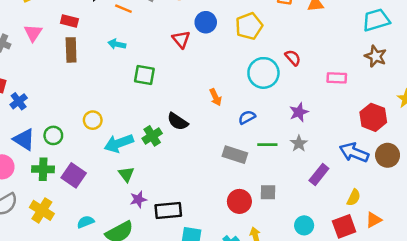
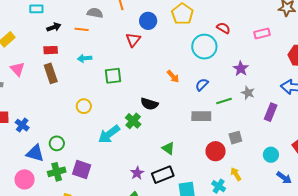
red rectangle: (69, 21) -> (51, 50), moved
red triangle: (181, 39) -> (133, 40), turned 35
yellow circle: (93, 120) -> (84, 106), moved
green triangle: (126, 174) -> (168, 148), moved

